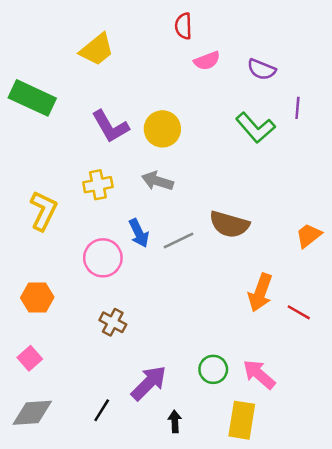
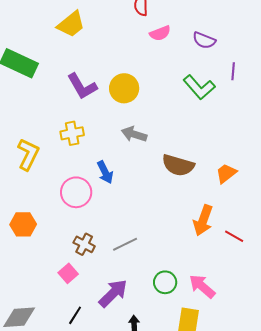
gray arrow: (157, 181) -> (134, 134), moved
orange trapezoid: (309, 236) -> (226, 173), moved
gray line: (178, 240) -> (125, 244), moved
pink square: (30, 358) -> (68, 273), moved

